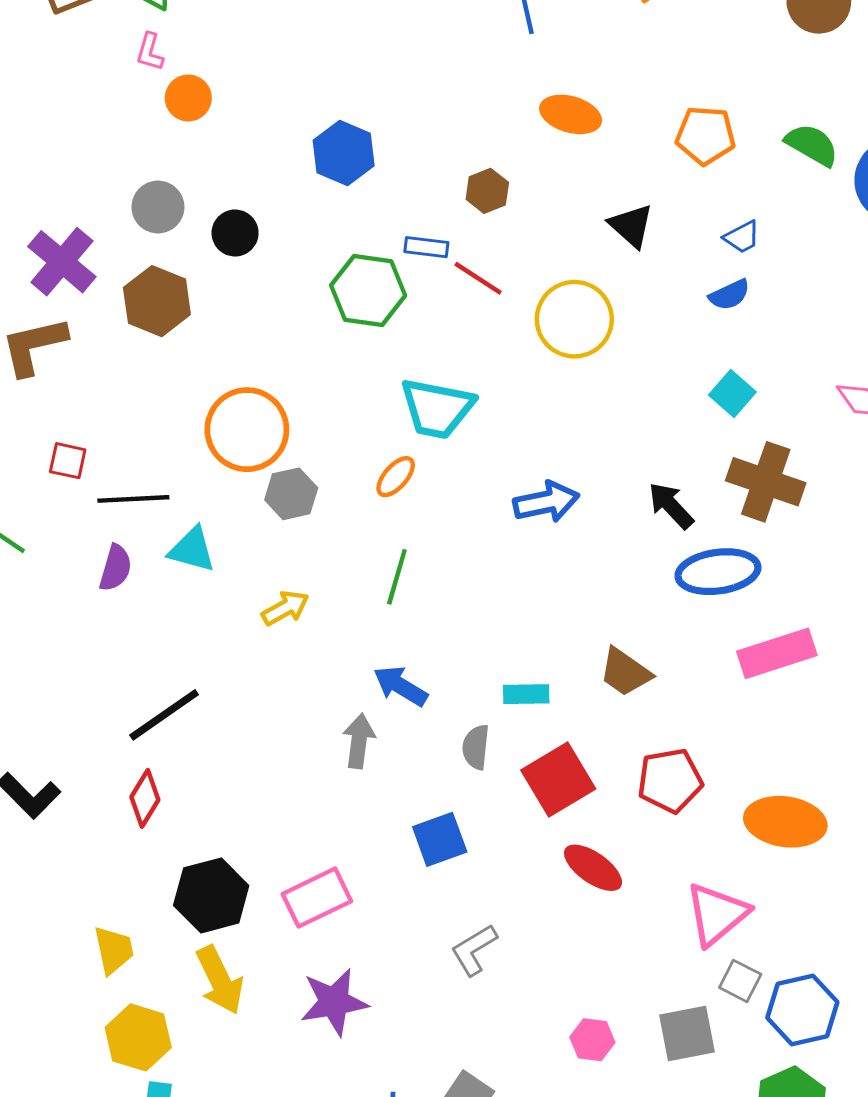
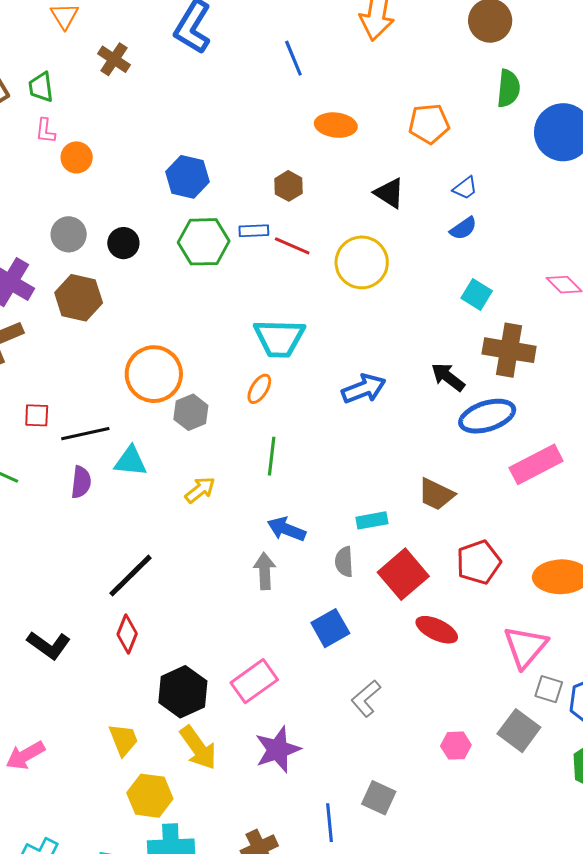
green semicircle: (812, 145) -> (508, 88), moved, turned 75
green hexagon: (368, 290) -> (204, 242), moved
gray square: (687, 1033) -> (519, 731), turned -33

